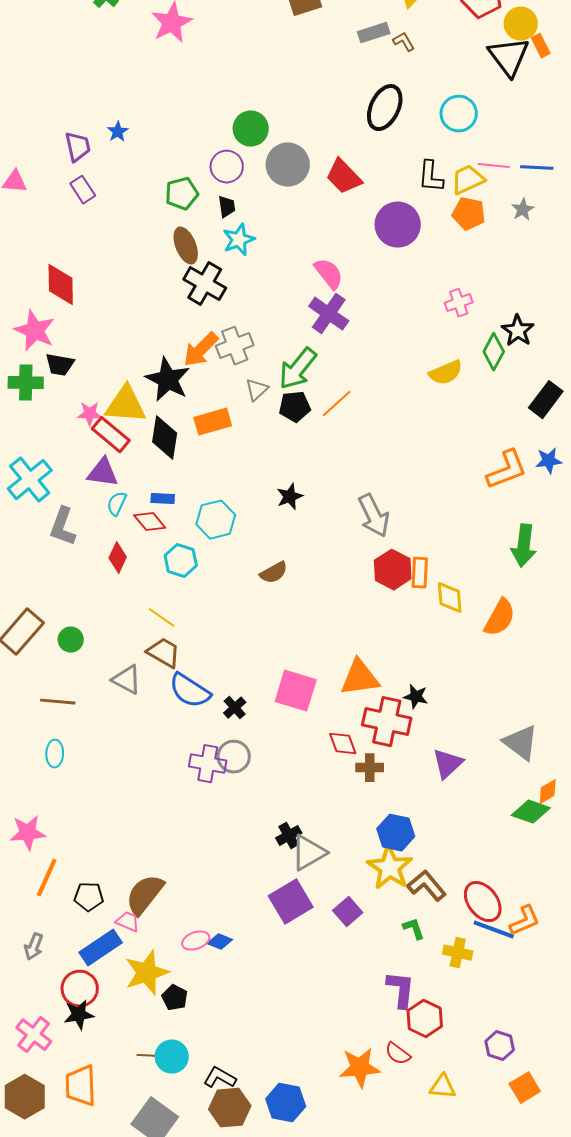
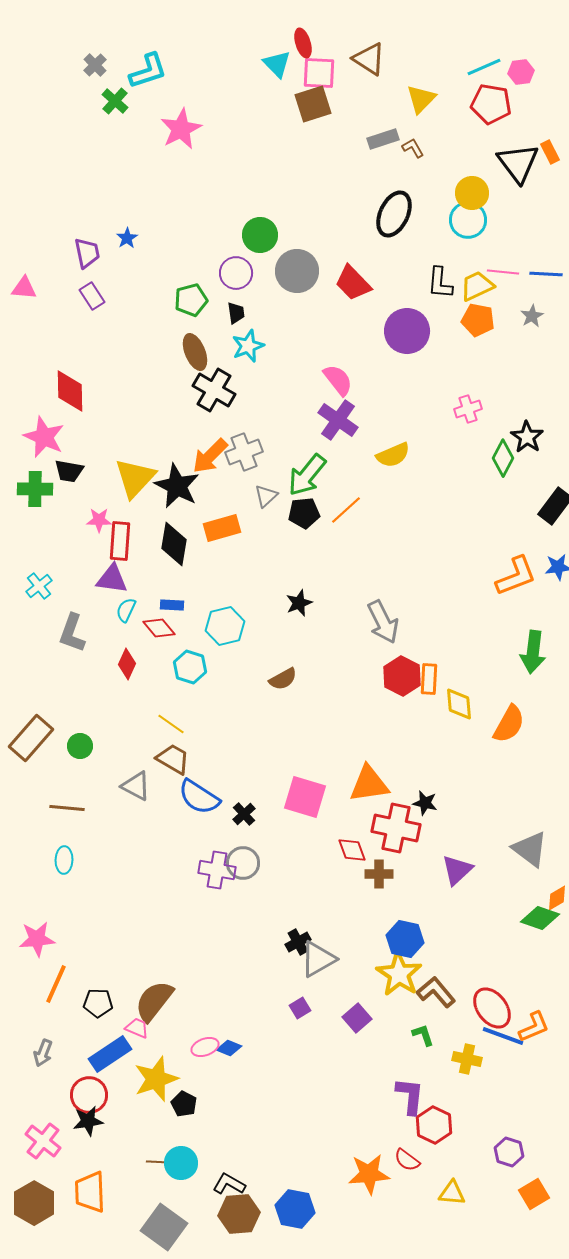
yellow circle: (521, 24) -> (472, 193), moved
yellow semicircle: (446, 373) -> (393, 455), moved
yellow triangle: (126, 405) -> (135, 478), moved, turned -51
red rectangle: (111, 435) -> (120, 541), turned 54
cyan cross: (30, 480) -> (39, 586), size x0.6
purple square: (291, 902) -> (300, 1008), size x0.5

